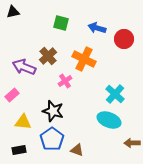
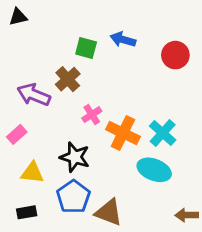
green square: (61, 23) -> (86, 48), moved
blue arrow: (97, 28) -> (123, 39), moved
orange cross: (84, 59) -> (123, 133), moved
brown arrow: (132, 143) -> (187, 215), moved
brown triangle: (77, 150) -> (109, 212), size x1.5

